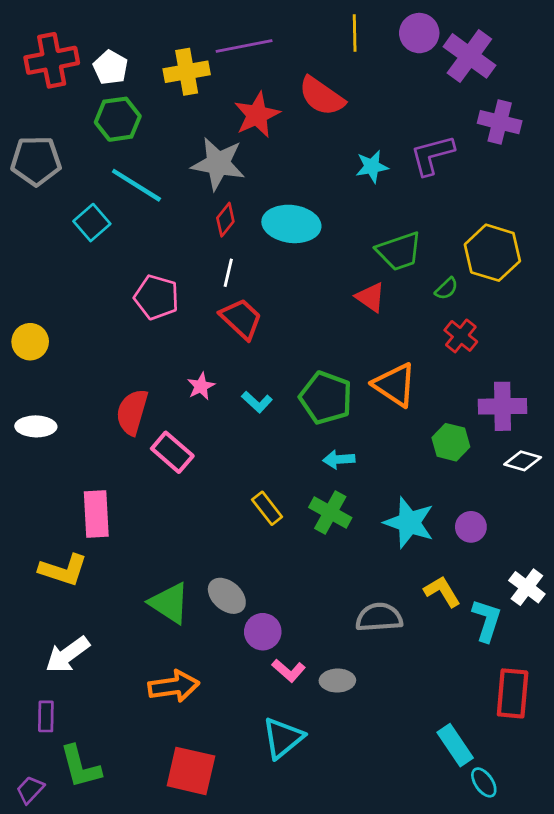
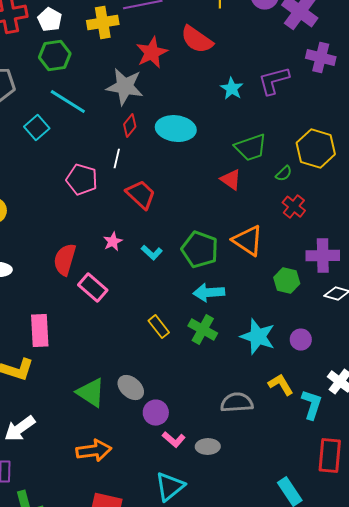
cyan star: (372, 167) -> (232, 89), turned -30
white line: (228, 273) -> (117, 159), moved
cyan arrow: (339, 459) -> (209, 293), size x1.4

